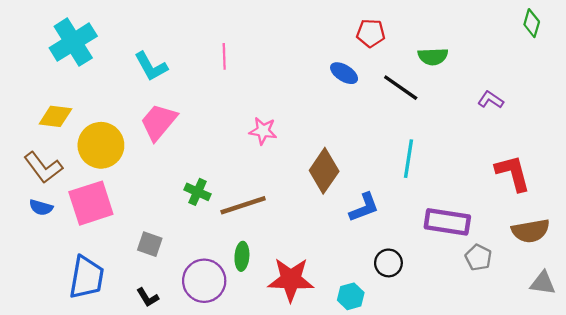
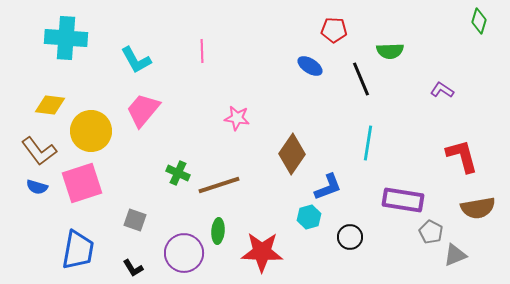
cyan cross: (73, 42) -> (66, 38), turned 36
black line: (401, 88) -> (361, 79), turned 32
gray triangle: (543, 283) -> (455, 255), moved, turned -30
cyan hexagon: (351, 296) -> (309, 217), moved

